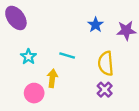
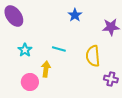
blue star: (96, 25) -> (75, 15), moved
purple cross: (105, 90) -> (111, 79), moved, turned -32

